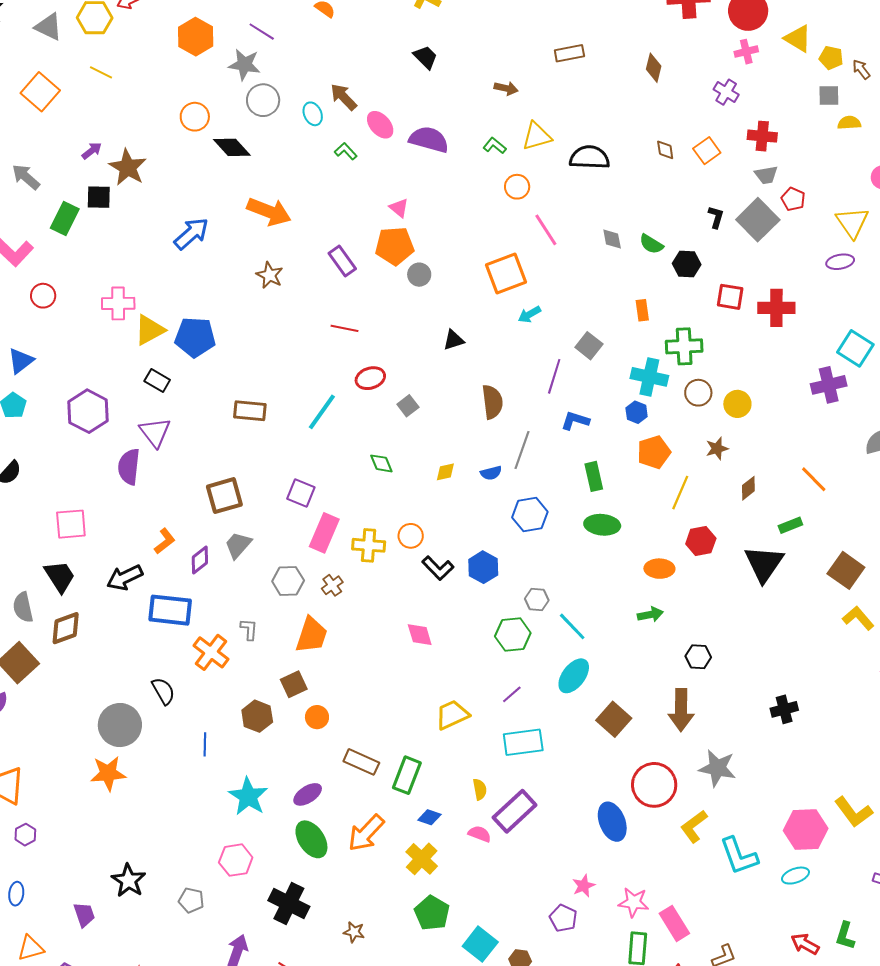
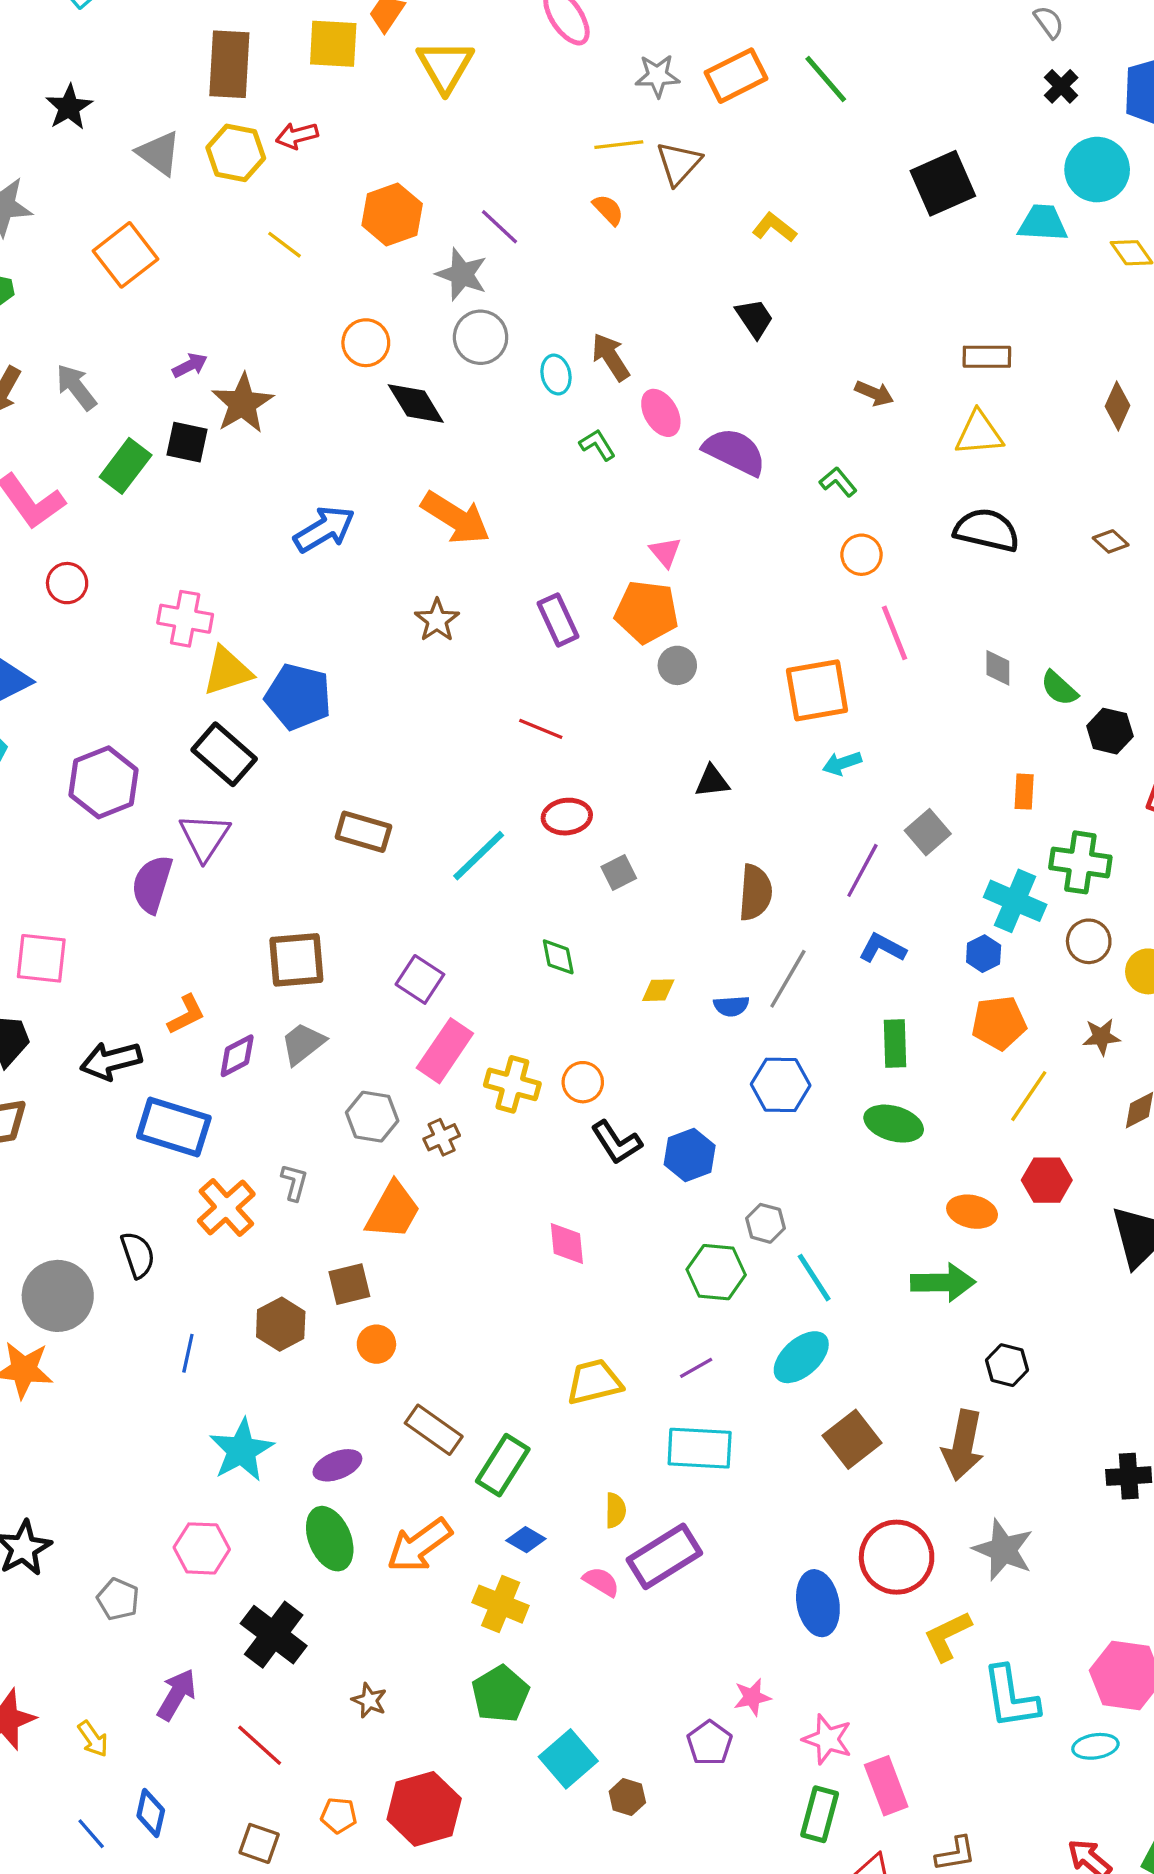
yellow line: (101, 72) -> (285, 245), moved
yellow triangle: (537, 136) -> (979, 433), moved
brown diamond: (665, 150) -> (1111, 541), turned -50
black rectangle: (157, 380) -> (224, 754), size x1.5
green arrow: (650, 615) -> (943, 1282), size x1.5
yellow cross: (422, 859) -> (501, 1604), turned -32

